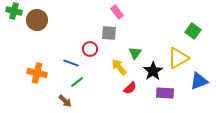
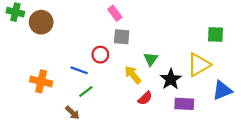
pink rectangle: (117, 12) -> (115, 13), moved
green square: (193, 31) -> (216, 34), turned -35

